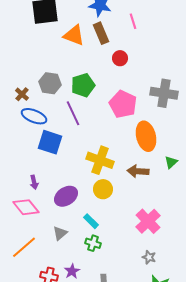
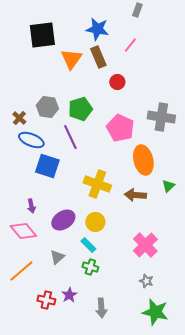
pink line: (133, 21) -> (130, 45), turned 56
orange triangle: (74, 35) -> (71, 59), turned 45
yellow circle: (103, 189) -> (95, 222), moved

